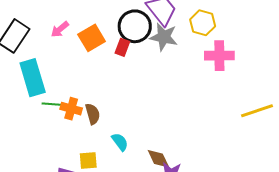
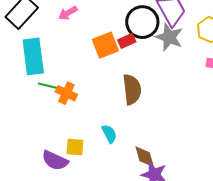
orange square: (92, 38) -> (105, 45), moved
red rectangle: (122, 47) -> (127, 41), turned 36
brown semicircle: (93, 114) -> (132, 89), moved, size x1.4

